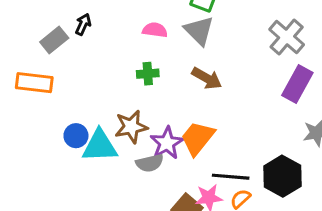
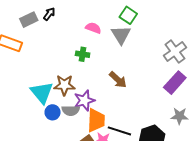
brown arrow: (207, 78) -> (118, 80), moved
blue circle: (76, 136) -> (53, 112), moved
orange trapezoid: (198, 138) -> (96, 120), moved, turned 130
cyan triangle: (100, 146) -> (42, 93), turned 40

